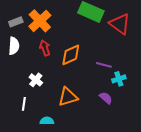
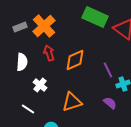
white semicircle: (14, 46) -> (22, 62), moved
purple line: (104, 65) -> (108, 70), turned 49
white line: (24, 104) -> (28, 109), turned -64

